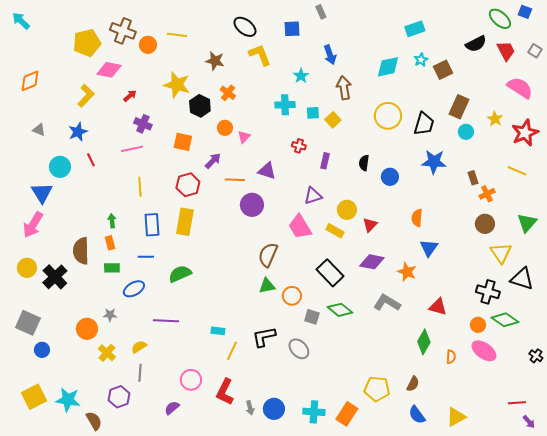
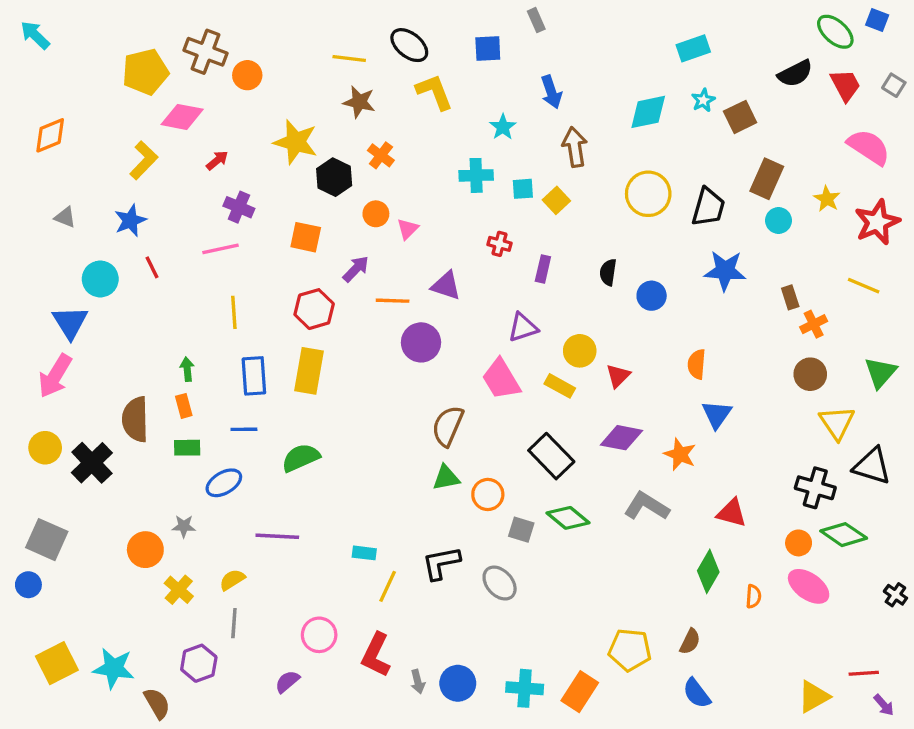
yellow line: (177, 35) -> (349, 58), moved
blue circle: (42, 350) -> (28, 585), moved
yellow triangle: (456, 417) -> (814, 697), moved

